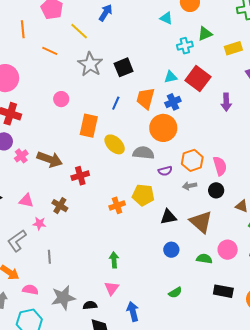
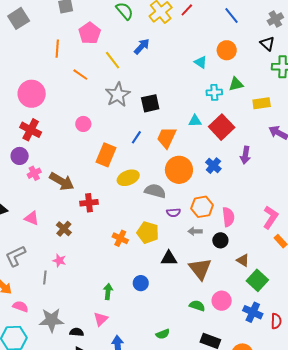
blue cross: (173, 102) -> (213, 166), moved, turned -35
yellow ellipse: (115, 144) -> (128, 178), turned -75
orange cross: (117, 205) -> (120, 238), turned 35
pink star: (39, 224) -> (59, 261), moved
blue circle: (171, 250) -> (141, 283), moved

